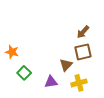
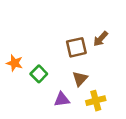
brown square: (83, 52) -> (76, 47), moved
green square: (24, 73) -> (39, 74), moved

